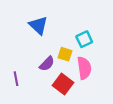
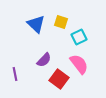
yellow square: (65, 54) -> (61, 22), moved
pink semicircle: (84, 68) -> (79, 64), turned -30

